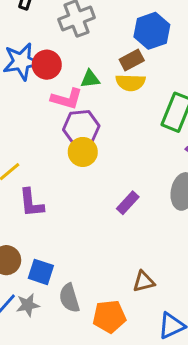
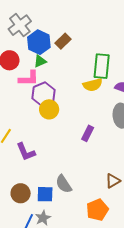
blue hexagon: (152, 31) -> (39, 42), moved
yellow semicircle: (130, 82) -> (93, 85), moved
gray semicircle: (69, 298) -> (64, 184), moved

